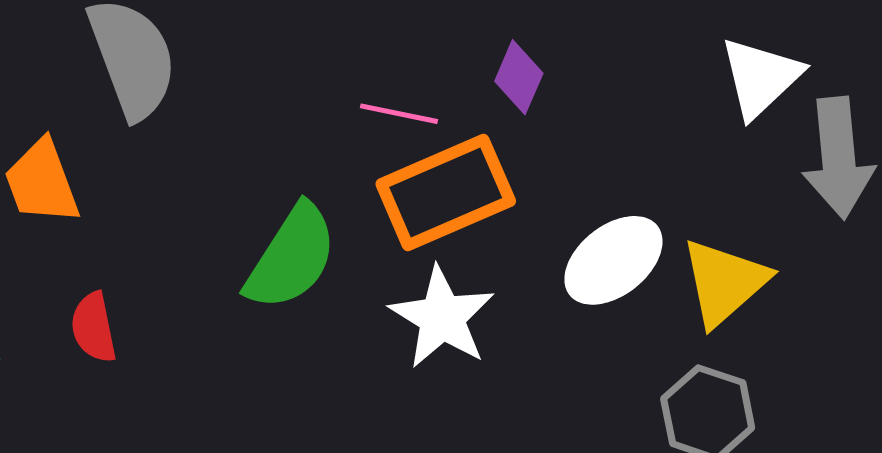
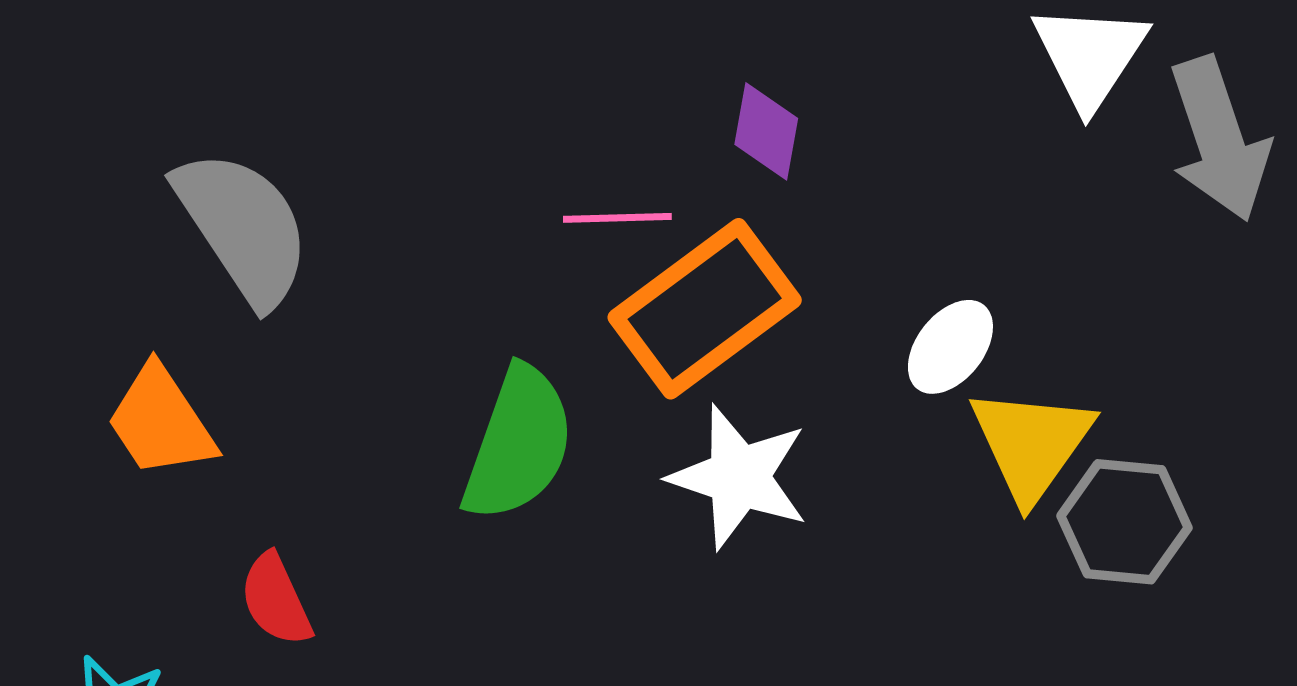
white ellipse: (613, 260) -> (950, 347), size x0.7
yellow triangle: (724, 282) -> (1031, 444), moved

